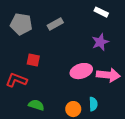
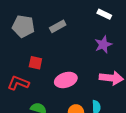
pink ellipse: (81, 71) -> (66, 80), moved

